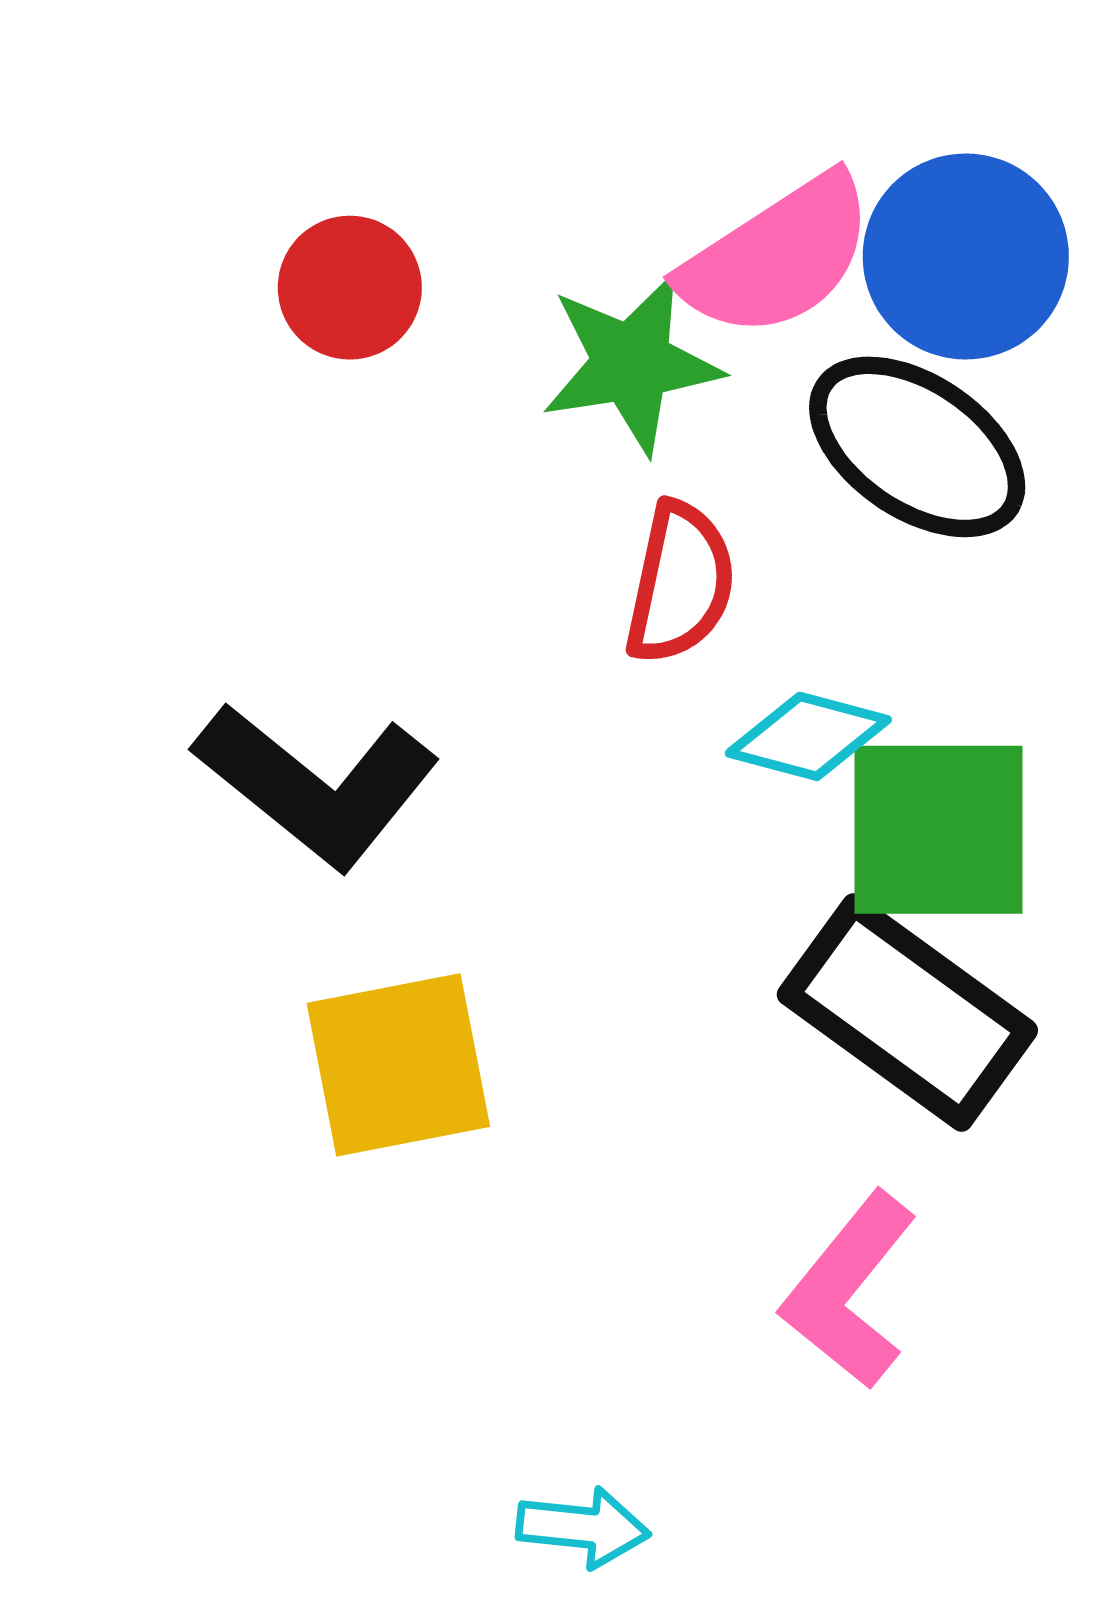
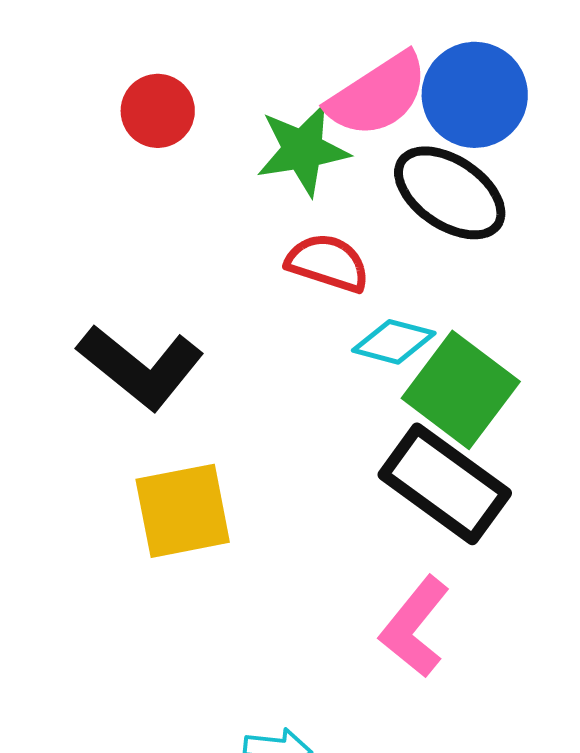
red semicircle: (680, 583) -> (328, 263), turned -84
green square: (939, 830) -> (461, 390), turned 37

